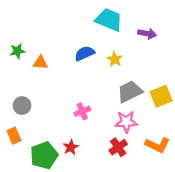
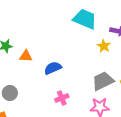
blue semicircle: (85, 53) -> (53, 68), moved
yellow star: (115, 59) -> (104, 46), moved

